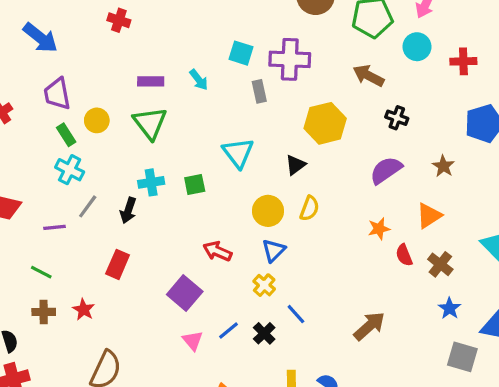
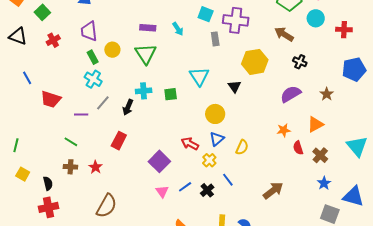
black triangle: (295, 165) -> (234, 86), turned -32
yellow semicircle: (309, 208) -> (242, 147), moved
red arrow: (217, 251) -> (190, 144), moved

